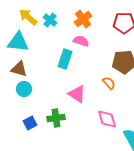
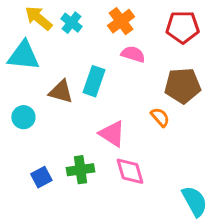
pink semicircle: (81, 41) -> (133, 54), moved
brown triangle: (19, 69) -> (61, 92), moved
cyan circle: (24, 89) -> (23, 117), moved
pink diamond: (107, 119) -> (130, 171), moved

